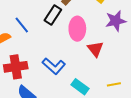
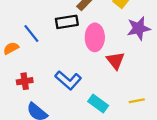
black rectangle: (53, 15) -> (67, 22), turned 48
red cross: (16, 67) -> (25, 81), size x0.6

